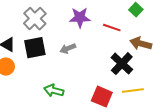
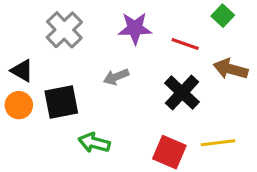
black square: (35, 48) -> (61, 102), moved
black cross: (122, 64) -> (182, 93), moved

